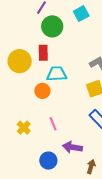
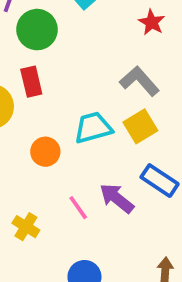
cyan trapezoid: (57, 74) -> (93, 128), moved
purple arrow: (72, 147) -> (117, 198), moved, turned 42

